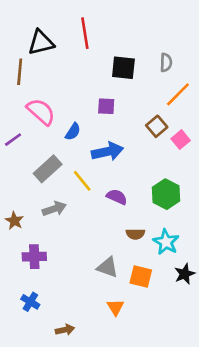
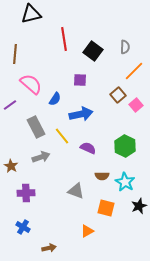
red line: (85, 33) -> (64, 39), moved
black triangle: (41, 43) -> (31, 14), moved
black square: (123, 68) -> (93, 51), turned 30
gray rectangle: (48, 169) -> (36, 127), turned -75
gray triangle: (107, 267) -> (76, 191), moved
orange triangle: (115, 307) -> (87, 231), turned 32

